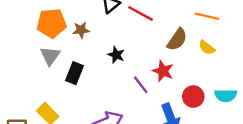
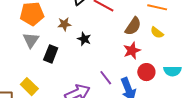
brown star: (81, 30) -> (64, 24), moved
red star: (163, 71) -> (132, 51), moved, turned 30
purple line: (141, 85) -> (106, 78), moved

